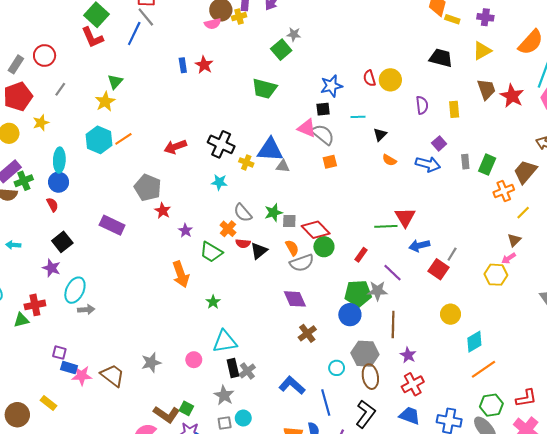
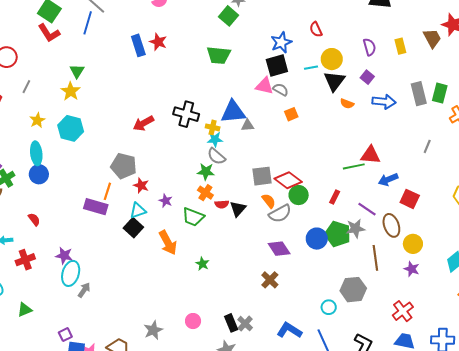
blue rectangle: (183, 65) -> (138, 45), size x1.5
yellow circle: (390, 80) -> (332, 59), moved
brown trapezoid: (486, 89) -> (432, 38), moved
black square: (323, 109) -> (277, 66), size x1.6
yellow star: (41, 123) -> (37, 120), moved
gray semicircle: (323, 134) -> (281, 89), size x0.7
black triangle: (380, 135) -> (334, 81), size x1.6
orange line: (123, 139) -> (107, 191), moved, turned -30
purple square: (439, 143) -> (367, 77), moved
gray rectangle: (465, 162) -> (419, 94), size x1.6
cyan star: (219, 182) -> (215, 139), moved
red semicircle: (52, 205) -> (34, 219), moved
gray semicircle: (243, 213) -> (216, 156), moved
green star: (273, 213) -> (206, 172), moved, turned 30
red triangle: (405, 217) -> (370, 155), turned -45
gray square: (289, 221) -> (262, 176), size x1.5
black square: (62, 242) -> (133, 228), moved
gray line: (452, 254) -> (427, 146), moved
purple star: (51, 268) -> (64, 256), moved
green pentagon: (358, 294) -> (338, 234), turned 30
red cross: (35, 305) -> (25, 260), moved
gray arrow: (86, 310) -> (84, 290), turned -42
yellow circle: (450, 314) -> (413, 244), moved
blue circle: (350, 315) -> (317, 239), moved
brown cross: (307, 333) -> (270, 280), moved
cyan triangle: (225, 342) -> (138, 211), moved, size x0.7
purple square: (59, 353) -> (65, 335), turned -32
purple star: (408, 355) -> (412, 269), moved
brown ellipse: (370, 377) -> (391, 225), moved

